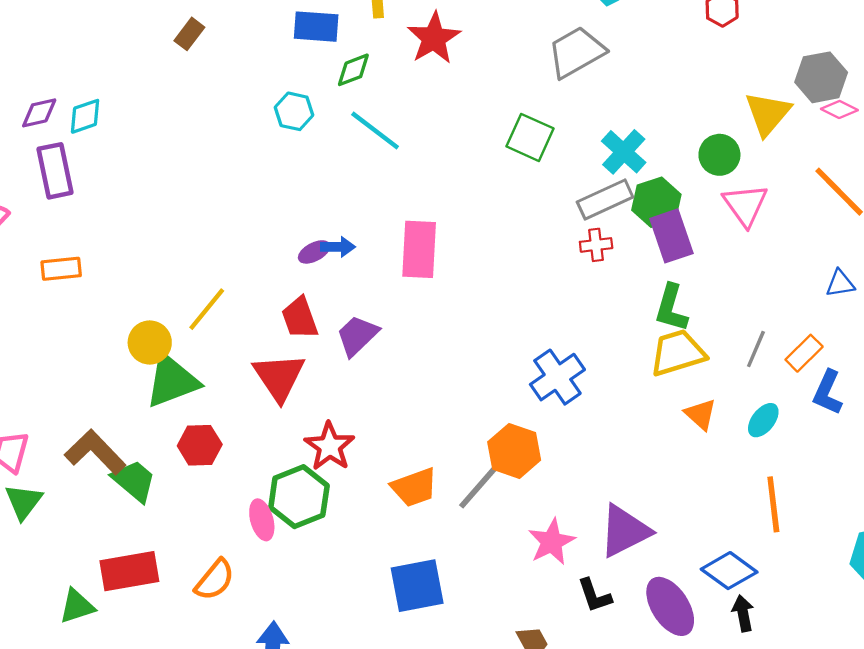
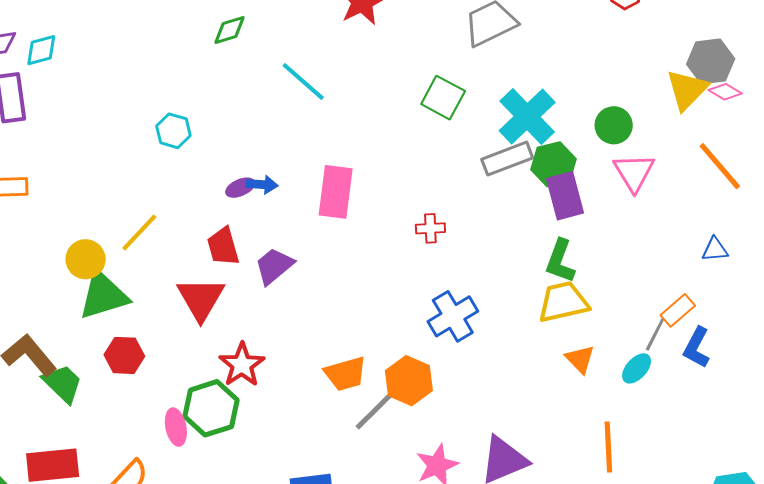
green diamond: (353, 70) -> (230, 30), moved
cyan hexagon: (294, 111) -> (173, 131), moved
yellow triangle: (768, 114) -> (687, 90), moved
cyan cross: (624, 152) -> (527, 117), size x1.4
red cross: (596, 245) -> (430, 228), moved
gray line: (756, 349) -> (655, 335), moved
orange trapezoid: (414, 487) -> (345, 374), moved
orange line: (773, 504) -> (608, 447), moved

